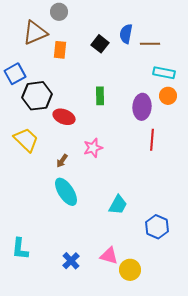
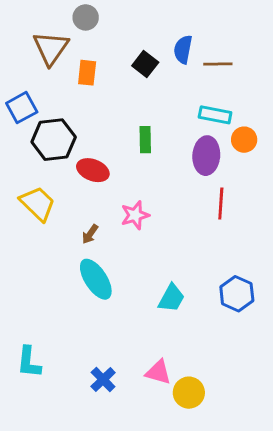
brown triangle: (35, 33) -> (51, 48), turned -32
cyan rectangle: (164, 73) -> (215, 115), moved
blue hexagon: (157, 227) -> (237, 294), moved

